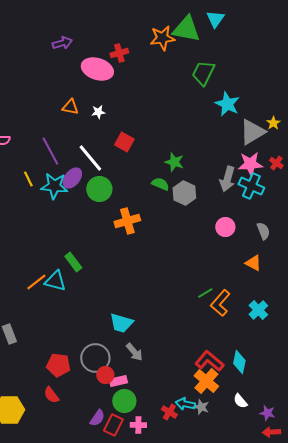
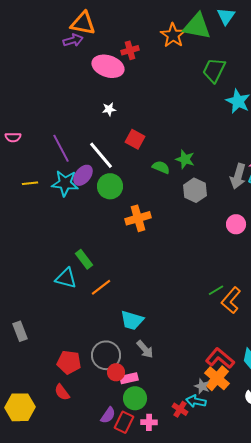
orange star: (162, 38) -> (173, 35), turned -30
orange triangle: (70, 107) -> (83, 23), moved, size x1.5
yellow line: (28, 179) -> (30, 183), moved, turned -70
green semicircle: (160, 184) -> (161, 167), moved
orange line: (36, 282) -> (101, 287), moved
gray star: (201, 407) -> (202, 386), moved

